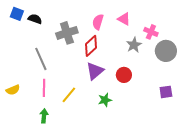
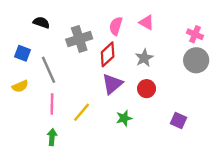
blue square: (17, 14) -> (22, 53), moved
pink cross: (151, 32) -> (195, 34), moved
gray star: (134, 45) -> (144, 58), moved
yellow semicircle: (13, 90) -> (20, 86), moved
purple square: (166, 92) -> (178, 121), moved, turned 32

